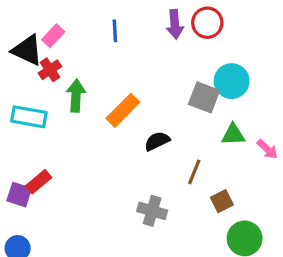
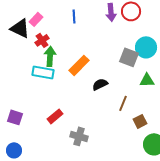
red cross: (50, 70) -> (42, 40), moved
cyan rectangle: (29, 117) -> (43, 72), moved
red rectangle: (39, 182) -> (55, 116), moved
gray cross: (152, 211) -> (79, 136), moved

